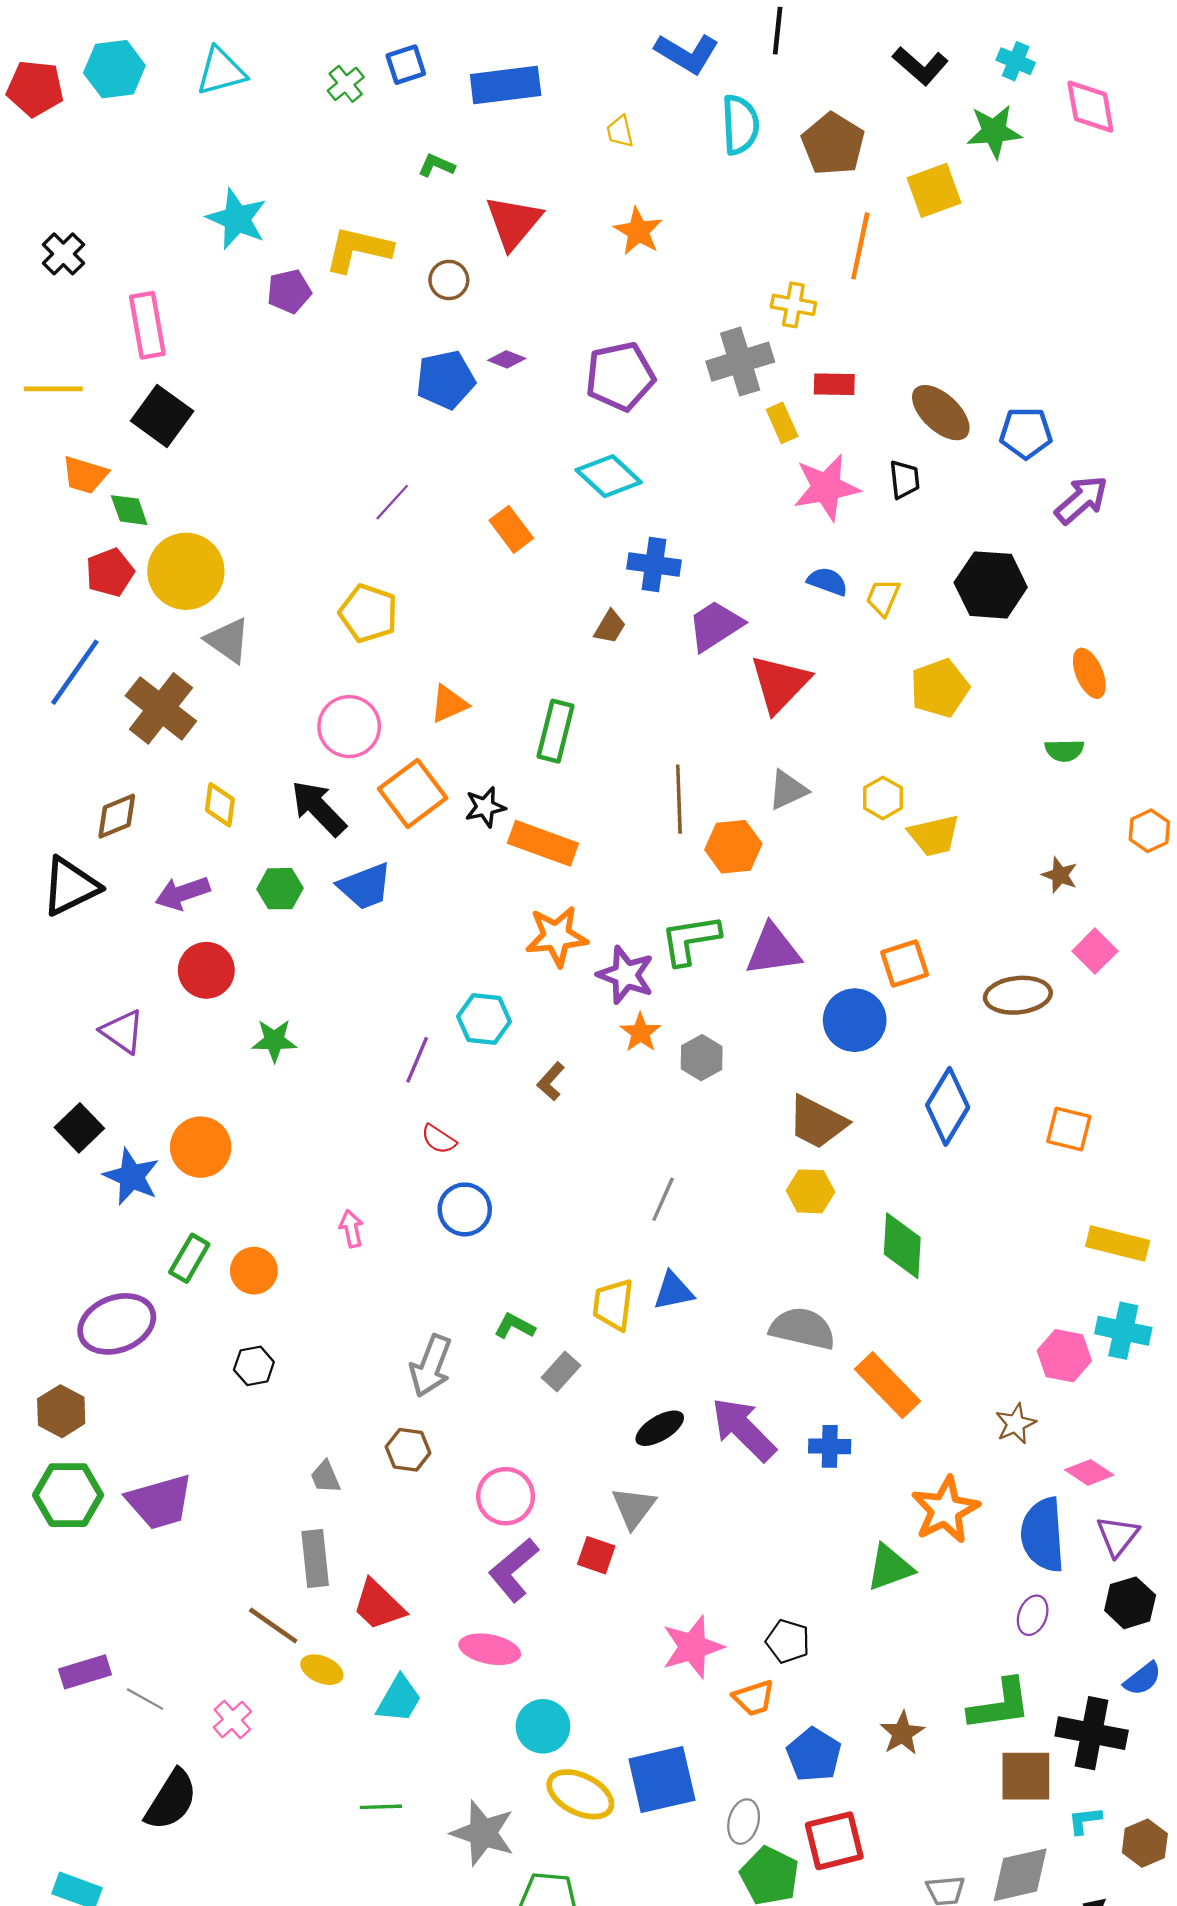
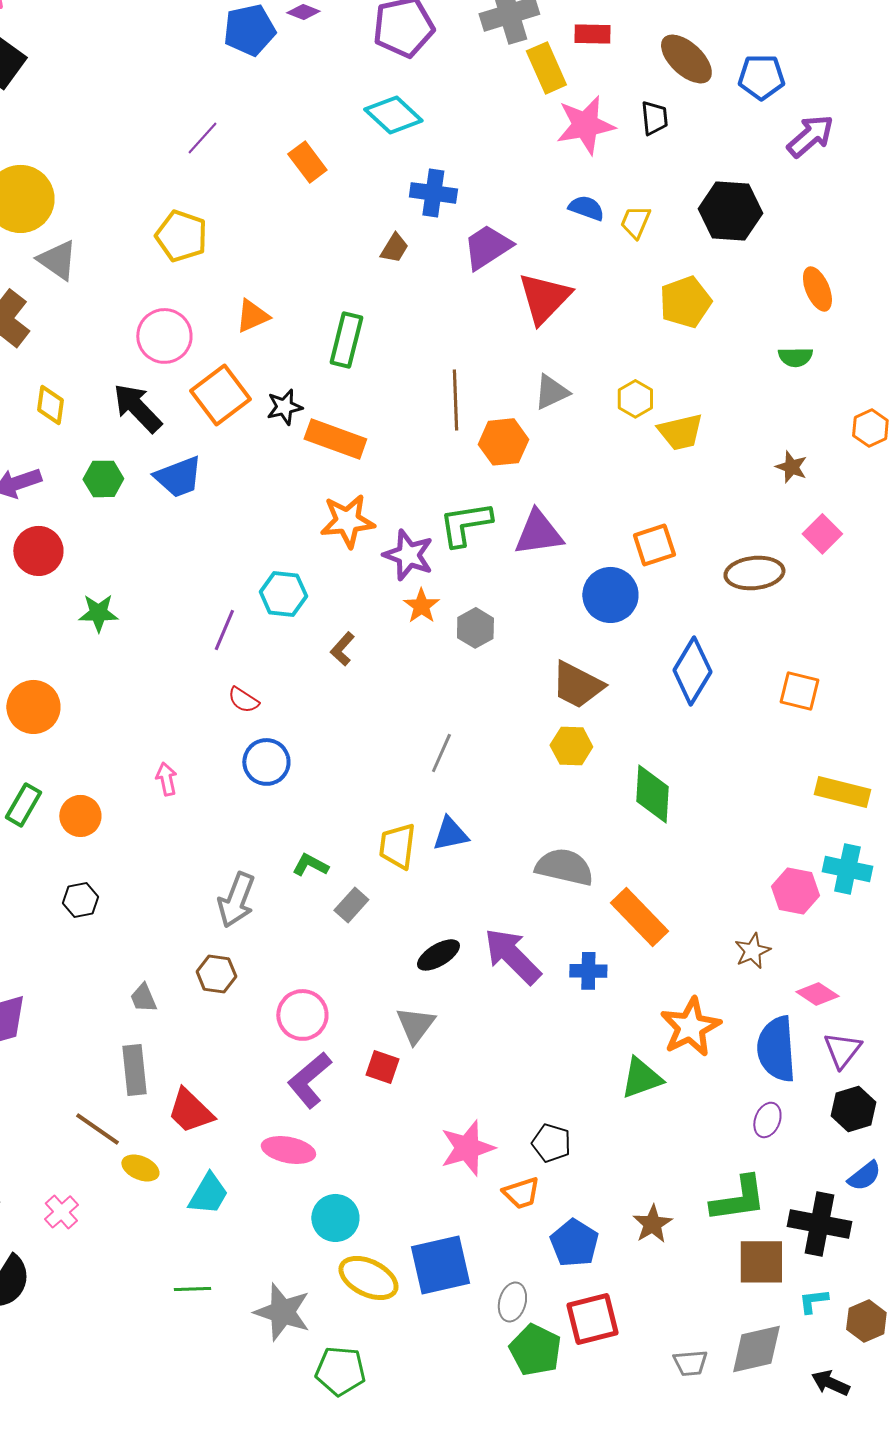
yellow rectangle: (782, 423) -> (546, 68), size x1.4

